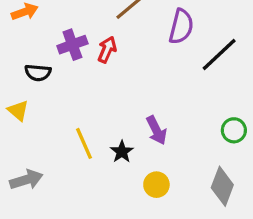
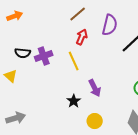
purple cross: (72, 45) -> (44, 56), moved
red arrow: (107, 50) -> (82, 37), moved
yellow line: (84, 143) -> (74, 61), moved

